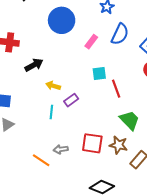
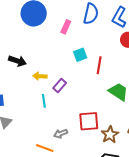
black arrow: (34, 65) -> (17, 61), turned 60
red line: (116, 89) -> (99, 65), turned 42
brown star: (119, 145) -> (110, 135), moved, turned -30

